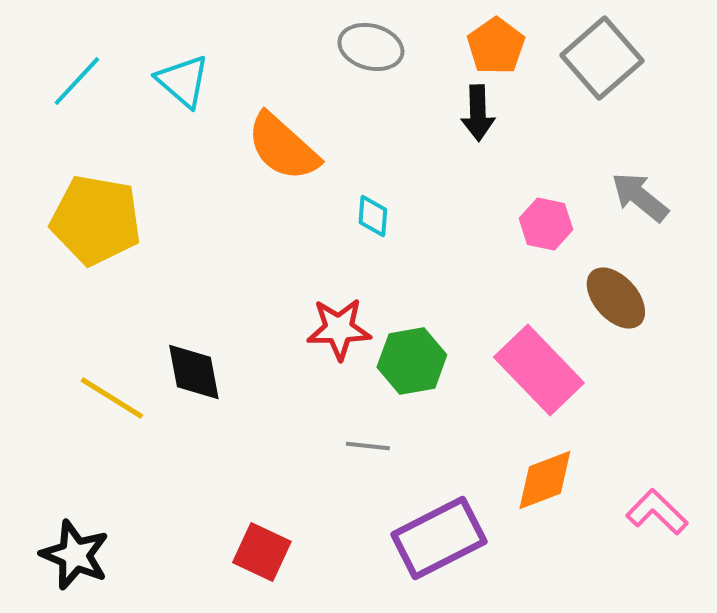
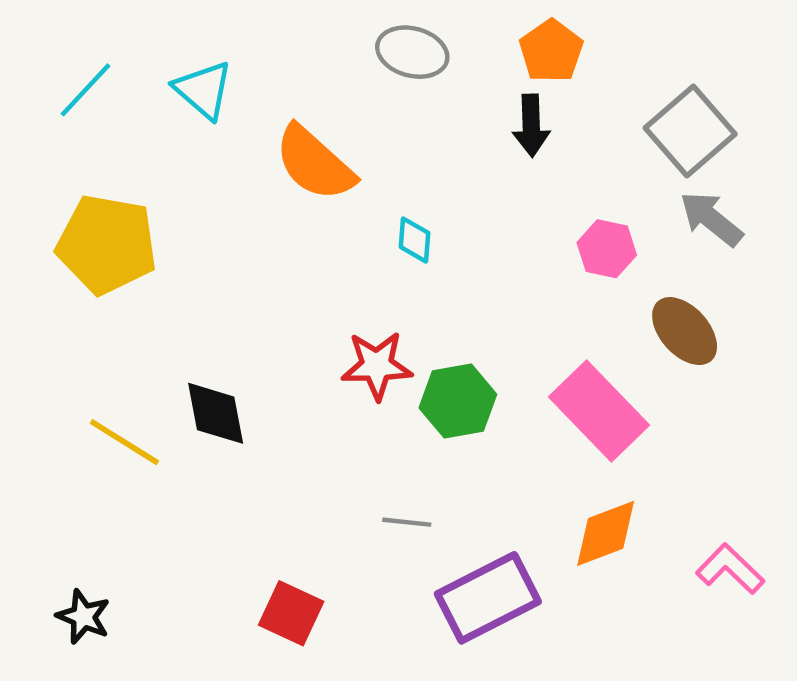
gray square: (602, 58) -> (690, 131), moved
gray line: (368, 446) -> (407, 522), moved
black star: (75, 555) -> (83, 617), size x0.7

